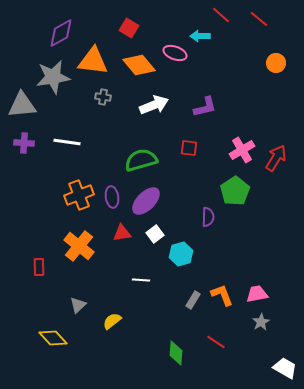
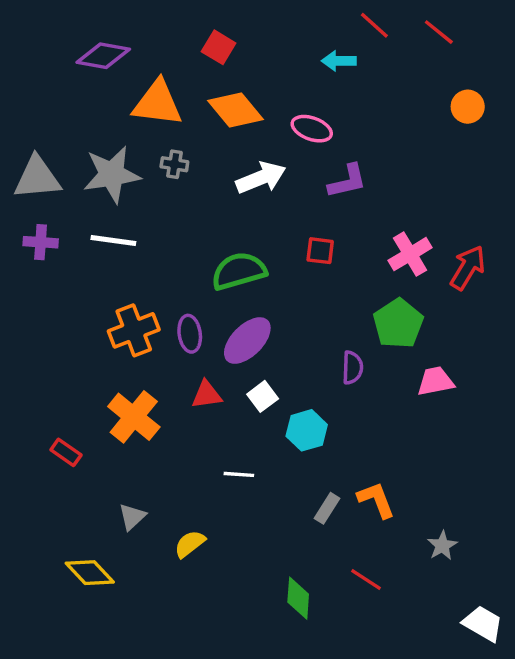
purple diamond: (61, 33) -> (103, 56), turned 40
pink ellipse: (175, 53) -> (312, 129), moved
gray star: (53, 77) -> (112, 174), moved
red rectangle: (39, 267) -> (66, 452), turned -54
pink trapezoid: (257, 294) -> (435, 381), moved

